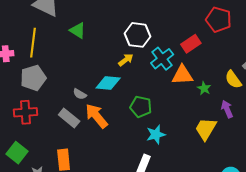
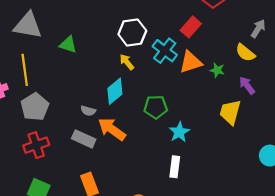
yellow arrow: (126, 60) -> (127, 62), turned -77
cyan diamond: (108, 83) -> (115, 91), turned -30

